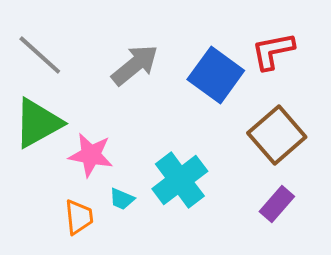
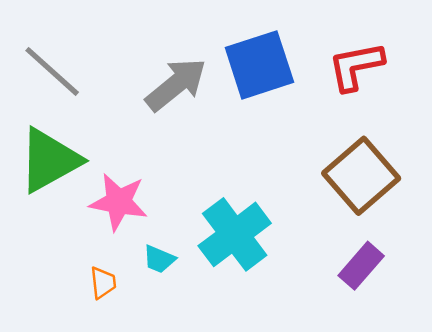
blue square: (216, 75) -> (259, 65), moved, turned 36
orange trapezoid: (79, 217) -> (103, 283), size x0.7

